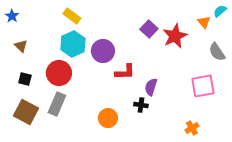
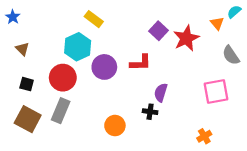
yellow rectangle: (72, 16) -> (94, 19), moved
purple circle: (103, 51) -> (104, 67), moved
red L-shape: (125, 72) -> (140, 63), moved

